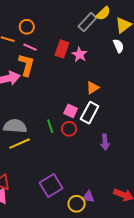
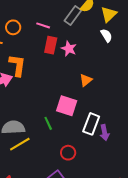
pink line: (30, 47) -> (43, 25), moved
pink square: (71, 111) -> (67, 106), size x1.5
white rectangle: (90, 113) -> (91, 124), moved
red circle: (69, 129) -> (68, 153), moved

